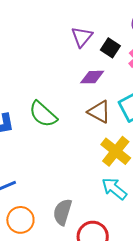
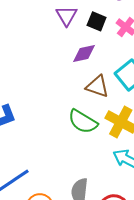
green semicircle: (43, 114) -> (83, 122), moved

